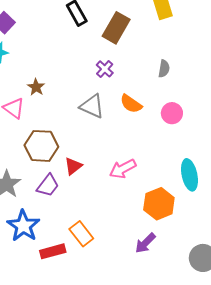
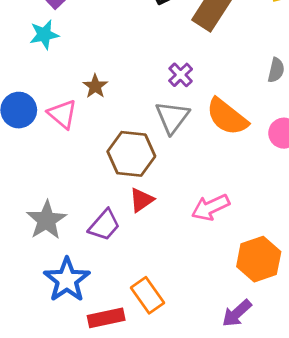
purple cross: (105, 69) -> (181, 75), moved
orange semicircle: (131, 104) -> (227, 117), size x1.4
gray triangle: (92, 106) -> (172, 117), turned 40
brown hexagon: (41, 146) -> (131, 154), moved

